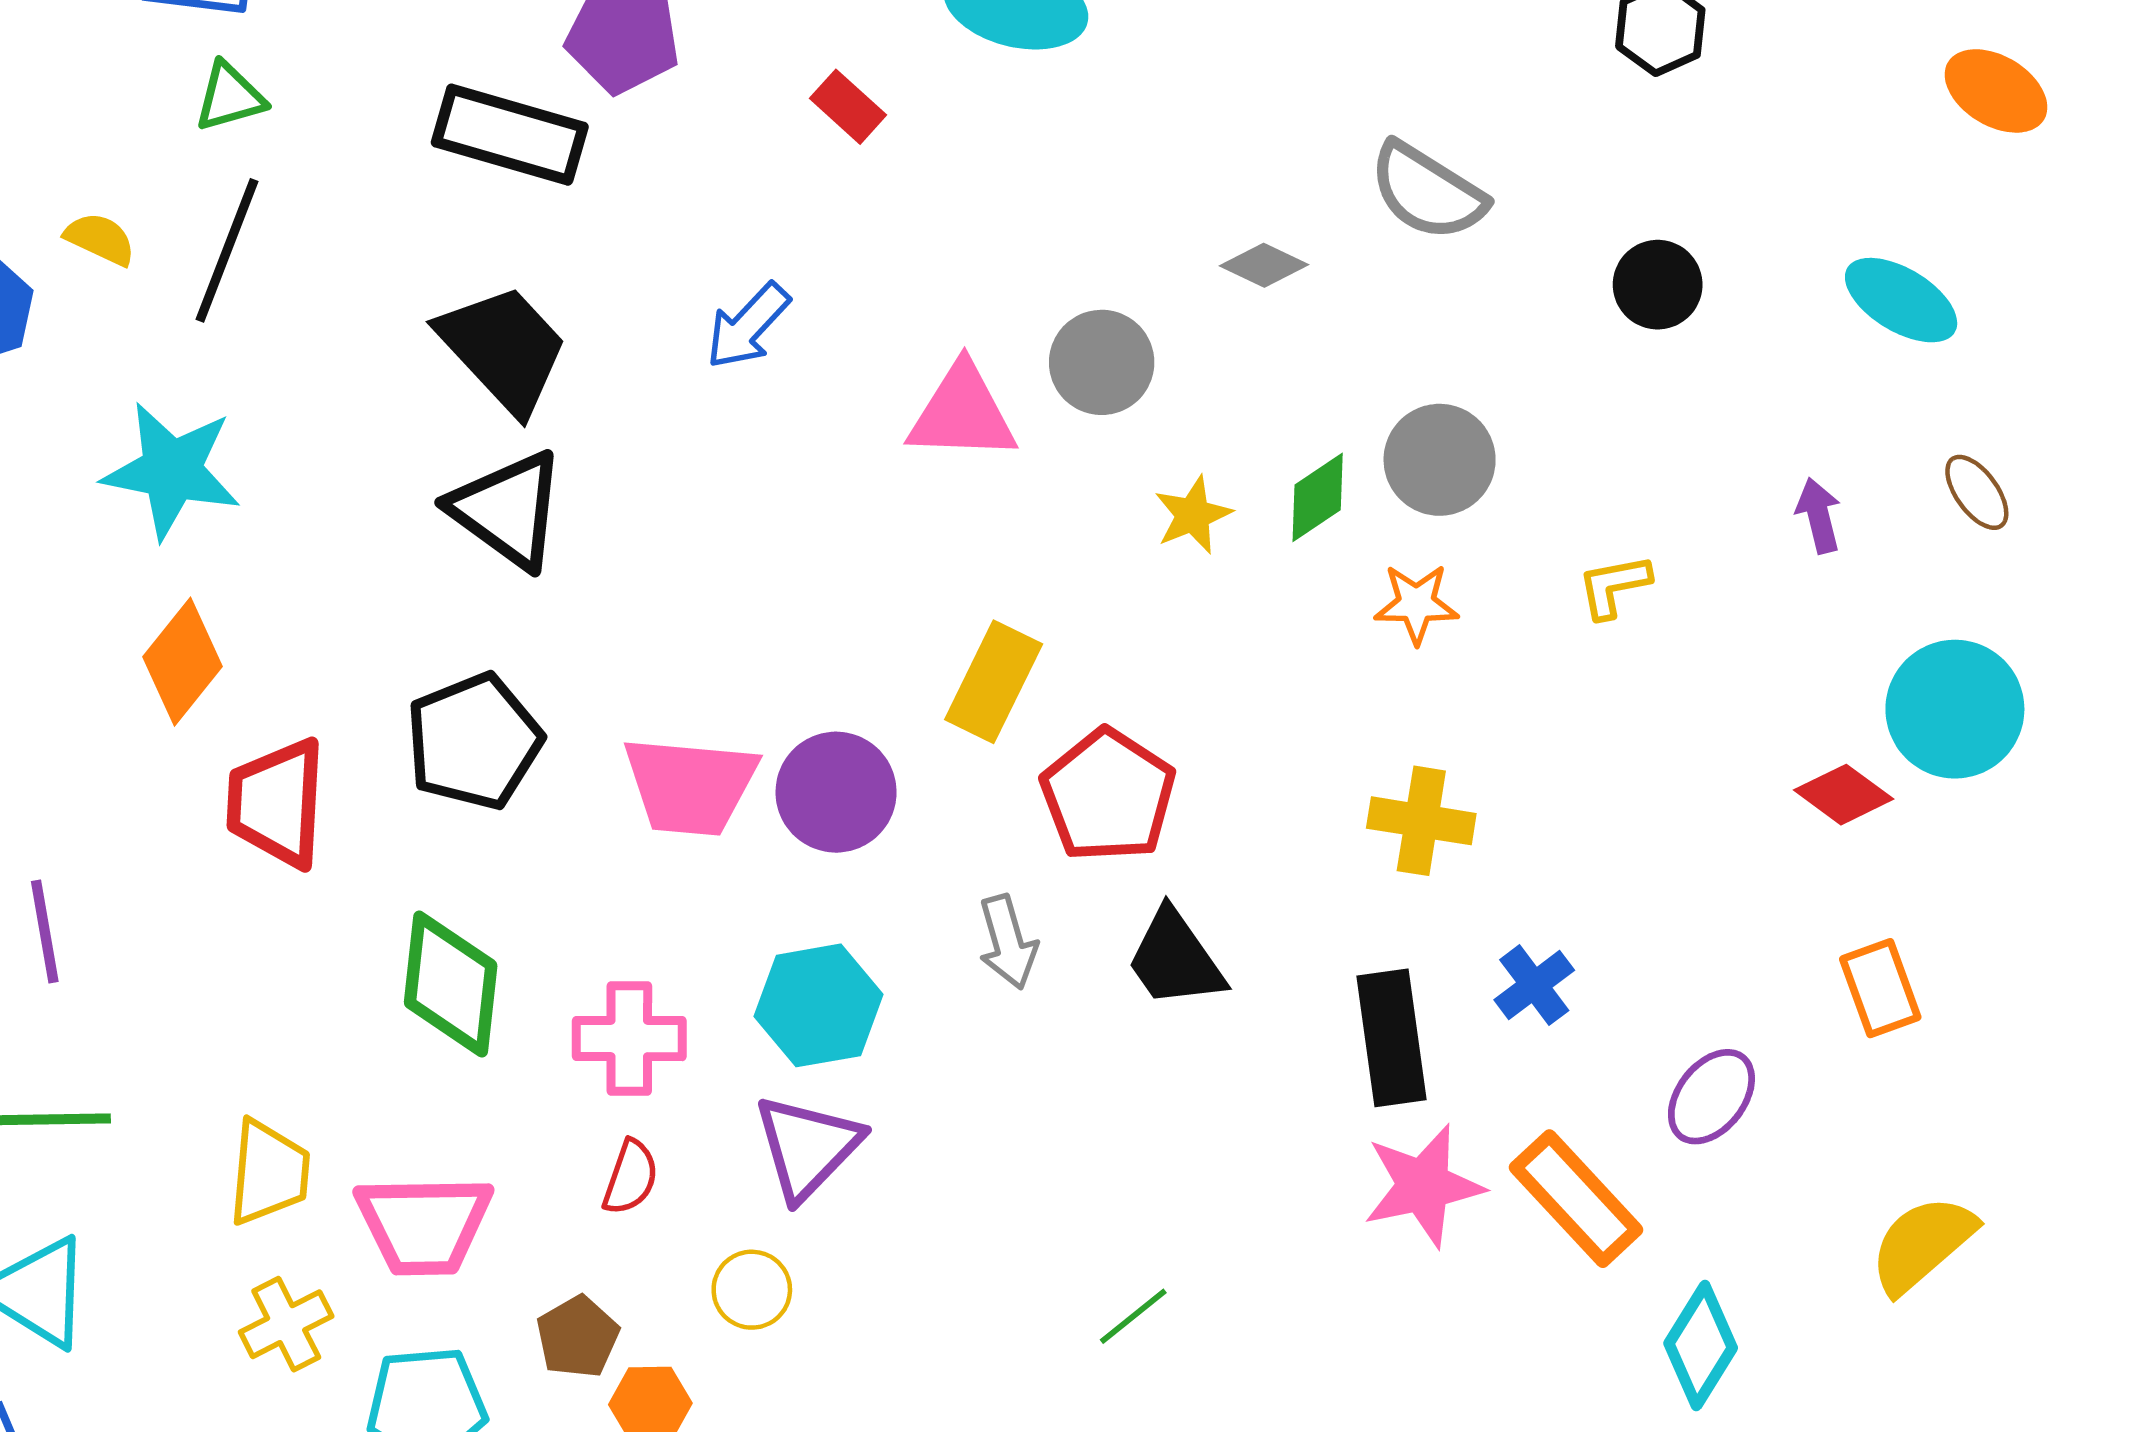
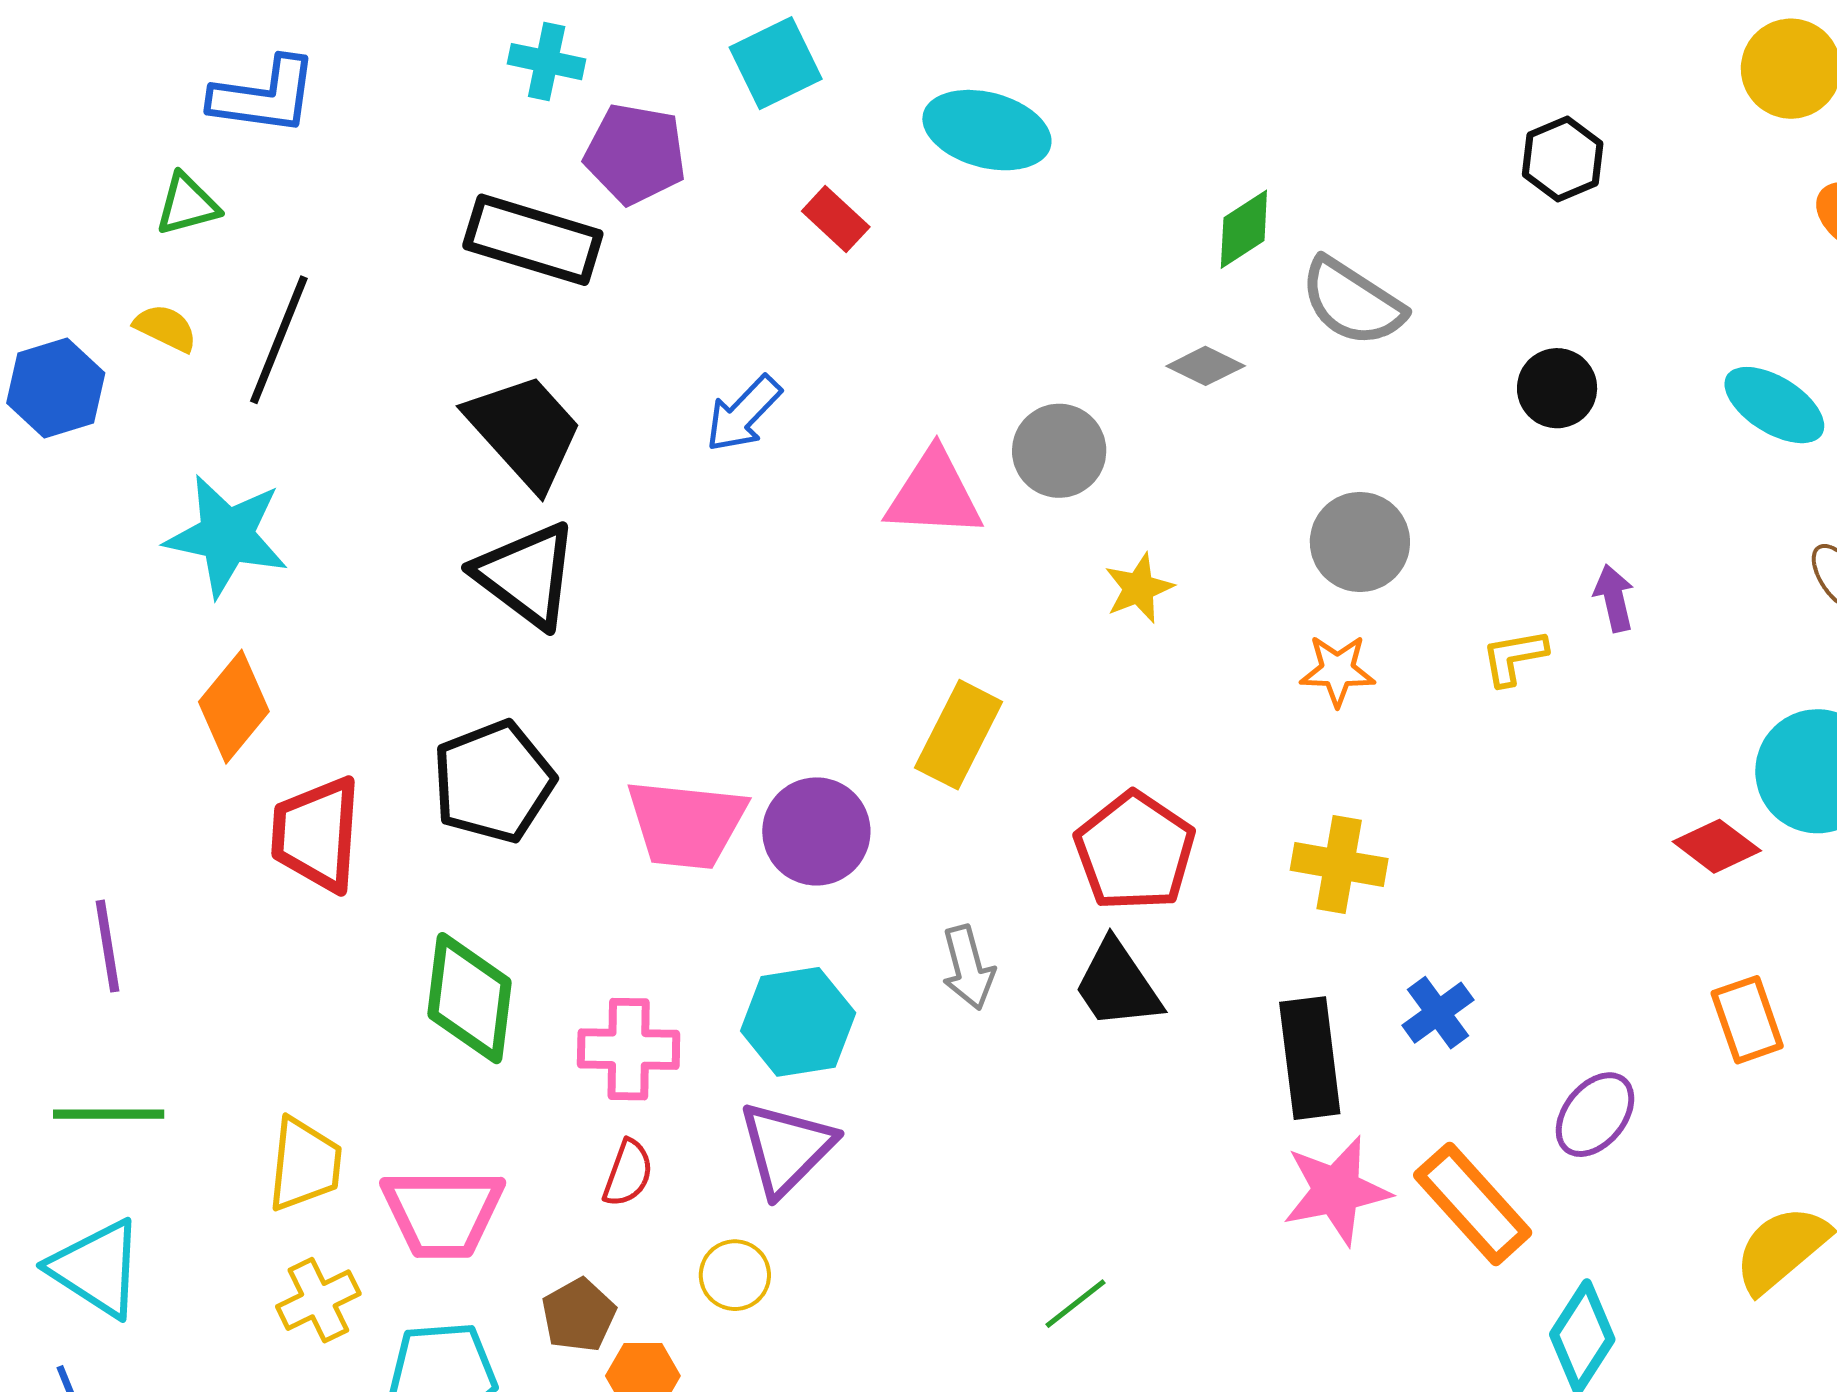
green triangle: (230, 97) -> (187, 204), moved
green diamond: (1318, 497) -> (1244, 229), moved
purple arrow: (1819, 515) -> (1614, 598), moved
red pentagon: (1108, 795) -> (1135, 851), moved

